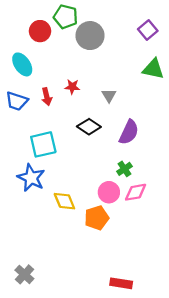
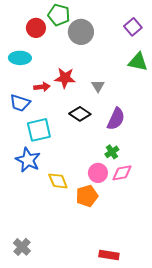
cyan ellipse: (22, 64) -> (20, 58), turned -55
red star: (72, 87) -> (65, 78), size x1.5
red arrow: (47, 97) -> (42, 87), turned -84
blue trapezoid: (17, 101) -> (20, 103), moved

